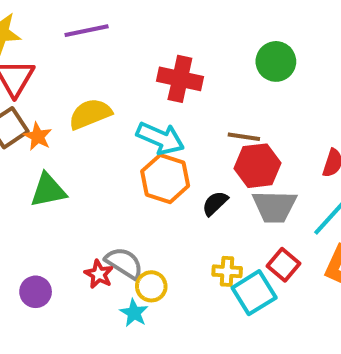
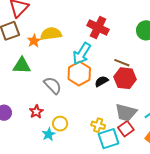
orange star: (38, 136) -> (34, 41), moved
cyan arrow: (160, 138) -> (82, 54), turned 85
black semicircle: (215, 203) -> (101, 81), moved
gray trapezoid: (275, 207) -> (126, 113), moved
gray semicircle: (124, 263) -> (53, 85), moved

